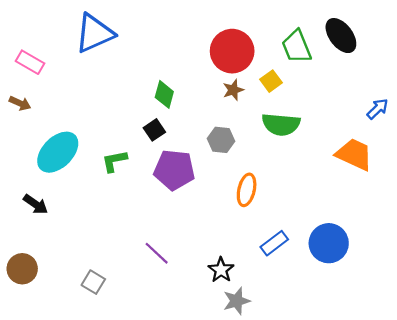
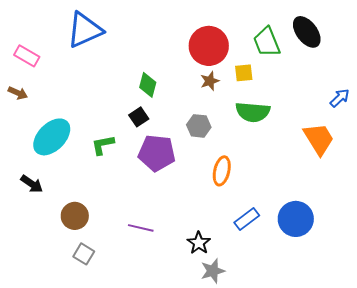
yellow square: (271, 81) -> (244, 73), turned 30
orange trapezoid: (354, 154) -> (319, 139), turned 33
purple line: (157, 253) -> (141, 228), turned -30
brown circle: (22, 269) -> (75, 216), moved

